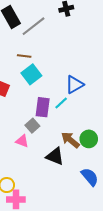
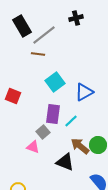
brown line: (24, 56) -> (38, 54), moved
cyan square: (31, 74) -> (55, 82), moved
cyan line: (61, 103) -> (71, 121), moved

